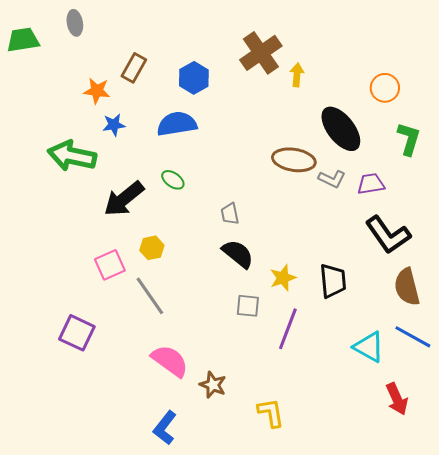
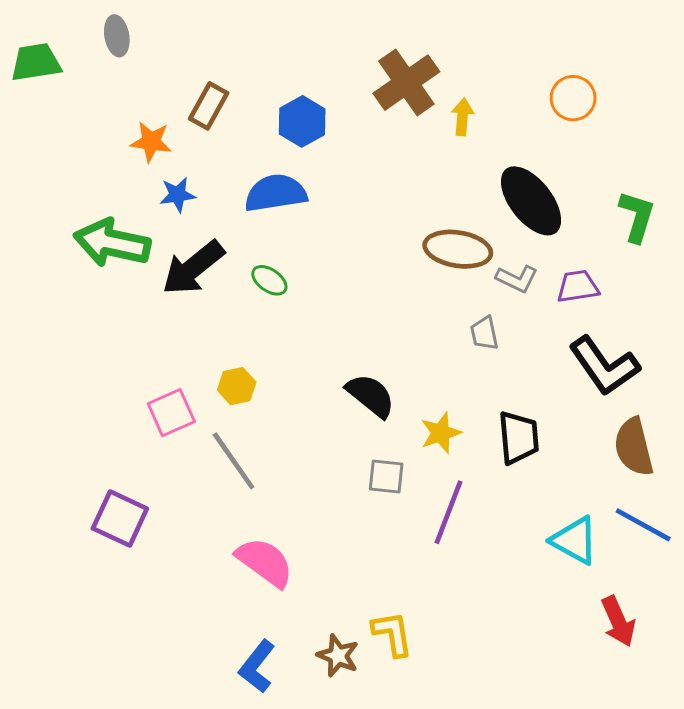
orange circle: (385, 88) -> (573, 98), moved
black arrow: (124, 199) -> (193, 268), moved
gray trapezoid: (230, 214) -> (484, 333), moved
brown star: (213, 385) -> (338, 656), moved
yellow L-shape: (271, 413) -> (392, 634), moved

